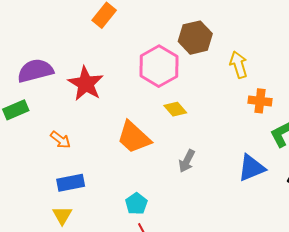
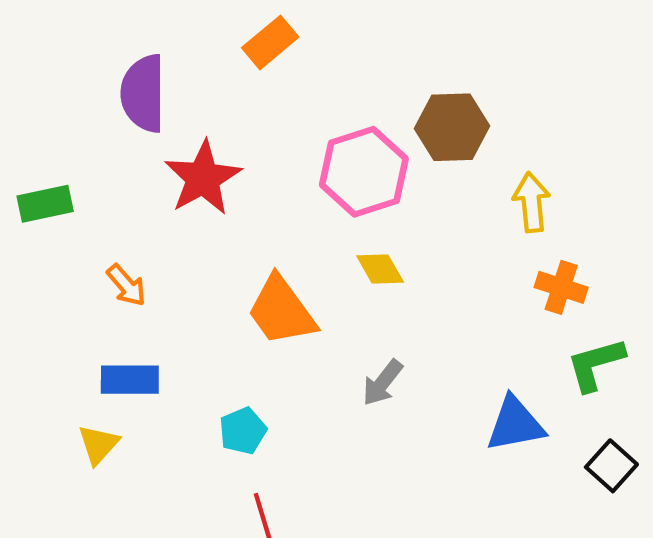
purple semicircle: (35, 71) -> (143, 93), moved, turned -87
cyan pentagon: (136, 204) -> (243, 431), moved

